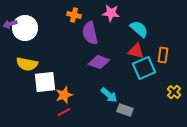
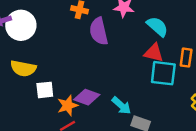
purple diamond: (99, 62) -> (87, 97), moved
cyan square: (144, 68) -> (163, 73), turned 30
white square: (45, 82) -> (45, 90), size x0.7

